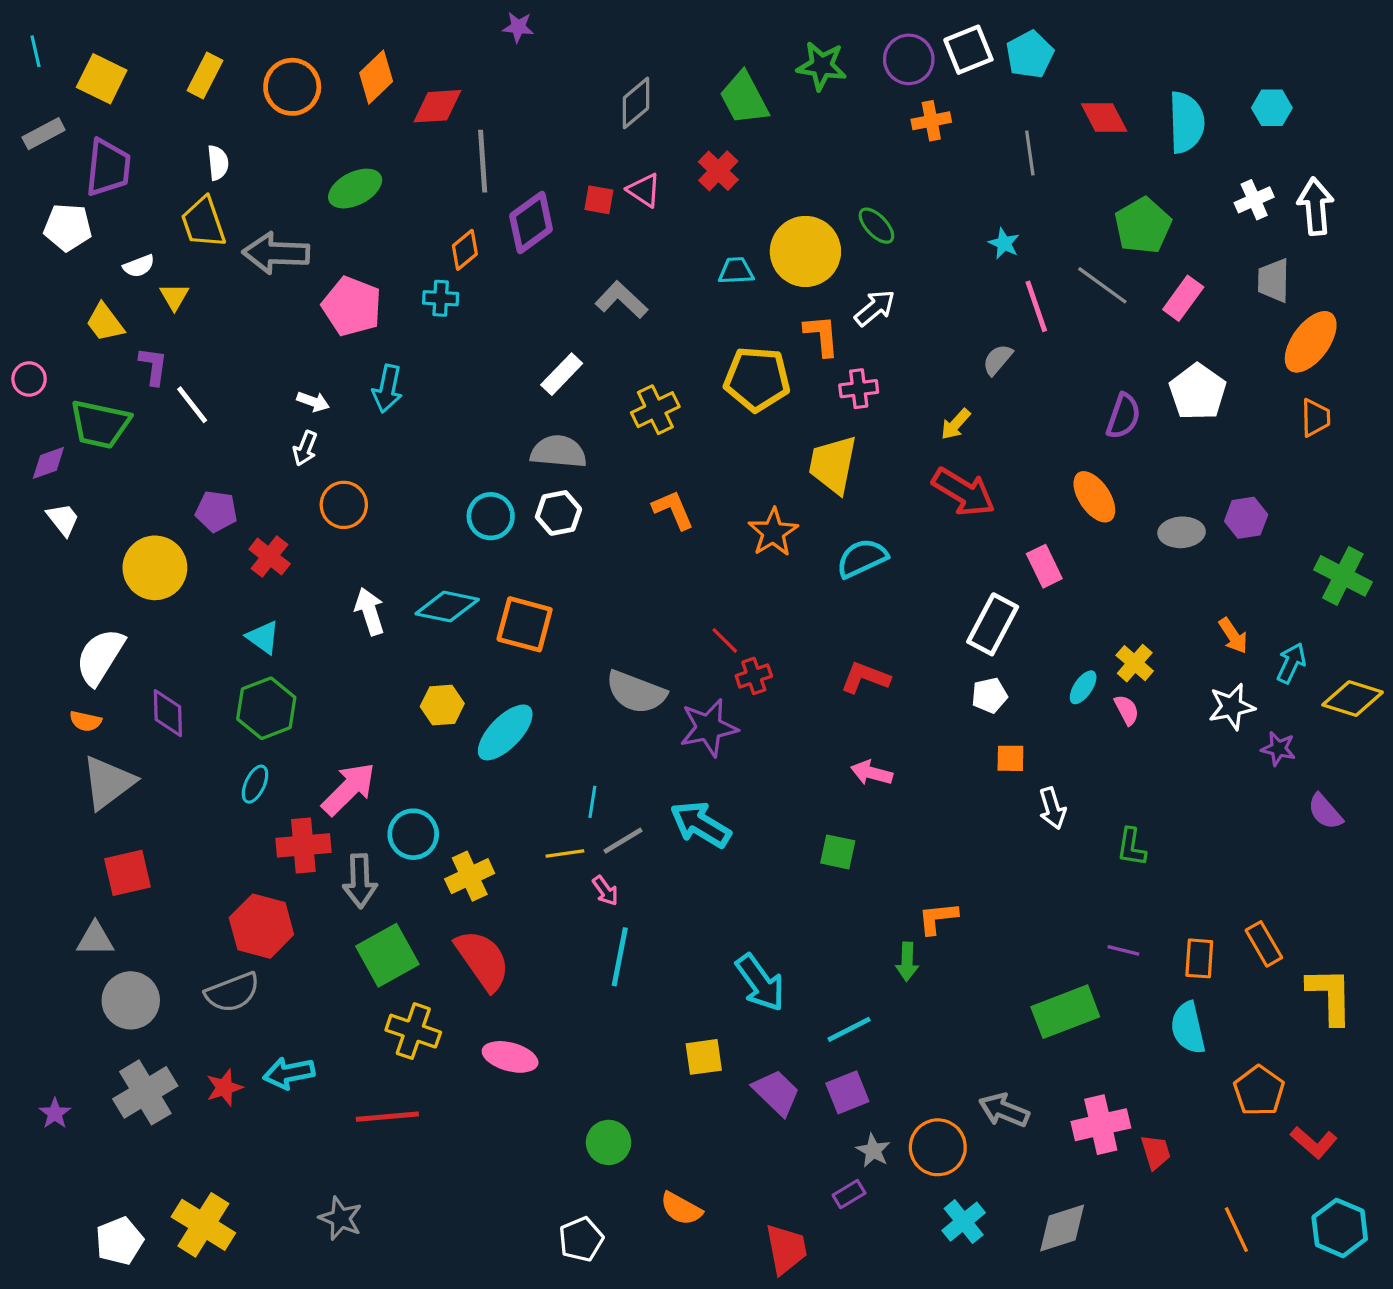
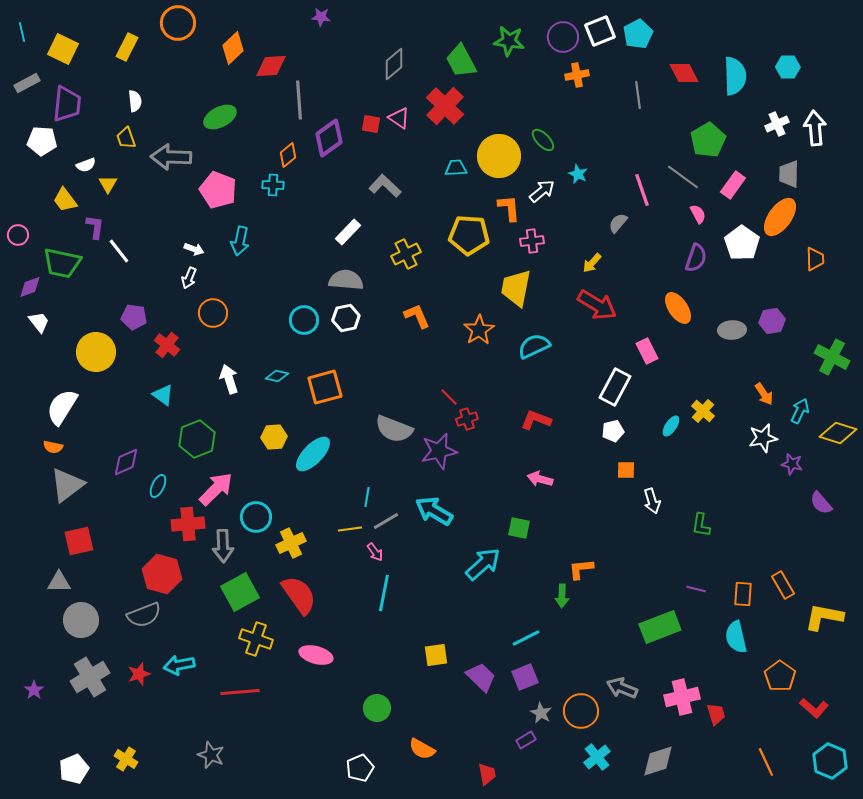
orange circle: (292, 87) -> (178, 23), moved
red cross: (718, 171) -> (445, 106), size x1.5
yellow trapezoid: (203, 222) -> (126, 138), size x0.7
cyan star: (1004, 243) -> (578, 174), moved
orange ellipse: (1311, 342) -> (780, 217), moved
cyan diamond: (447, 607) -> (277, 376), size x0.6
orange square: (525, 624) -> (325, 387), turned -30
green hexagon: (266, 708) -> (197, 439), moved
pink semicircle: (1127, 710) -> (698, 214), moved
purple diamond: (168, 713) -> (126, 462), moved, turned 68
cyan arrow: (760, 983) -> (483, 564), moved, turned -96
yellow L-shape: (1330, 996) -> (824, 617), turned -78
yellow cross: (203, 1225) -> (126, 759), size x0.6
red trapezoid: (786, 1249) -> (487, 774), size x0.7

